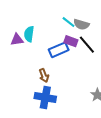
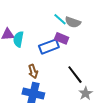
cyan semicircle: (29, 34) -> (18, 39), moved
black line: (87, 45) -> (75, 75), moved

